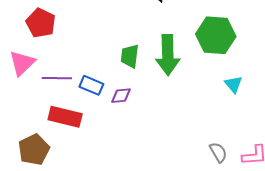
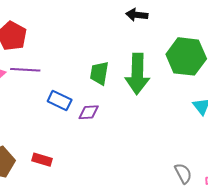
purple line: (57, 78) -> (25, 70), moved
red rectangle: (65, 117) -> (42, 160), moved, size x0.6

